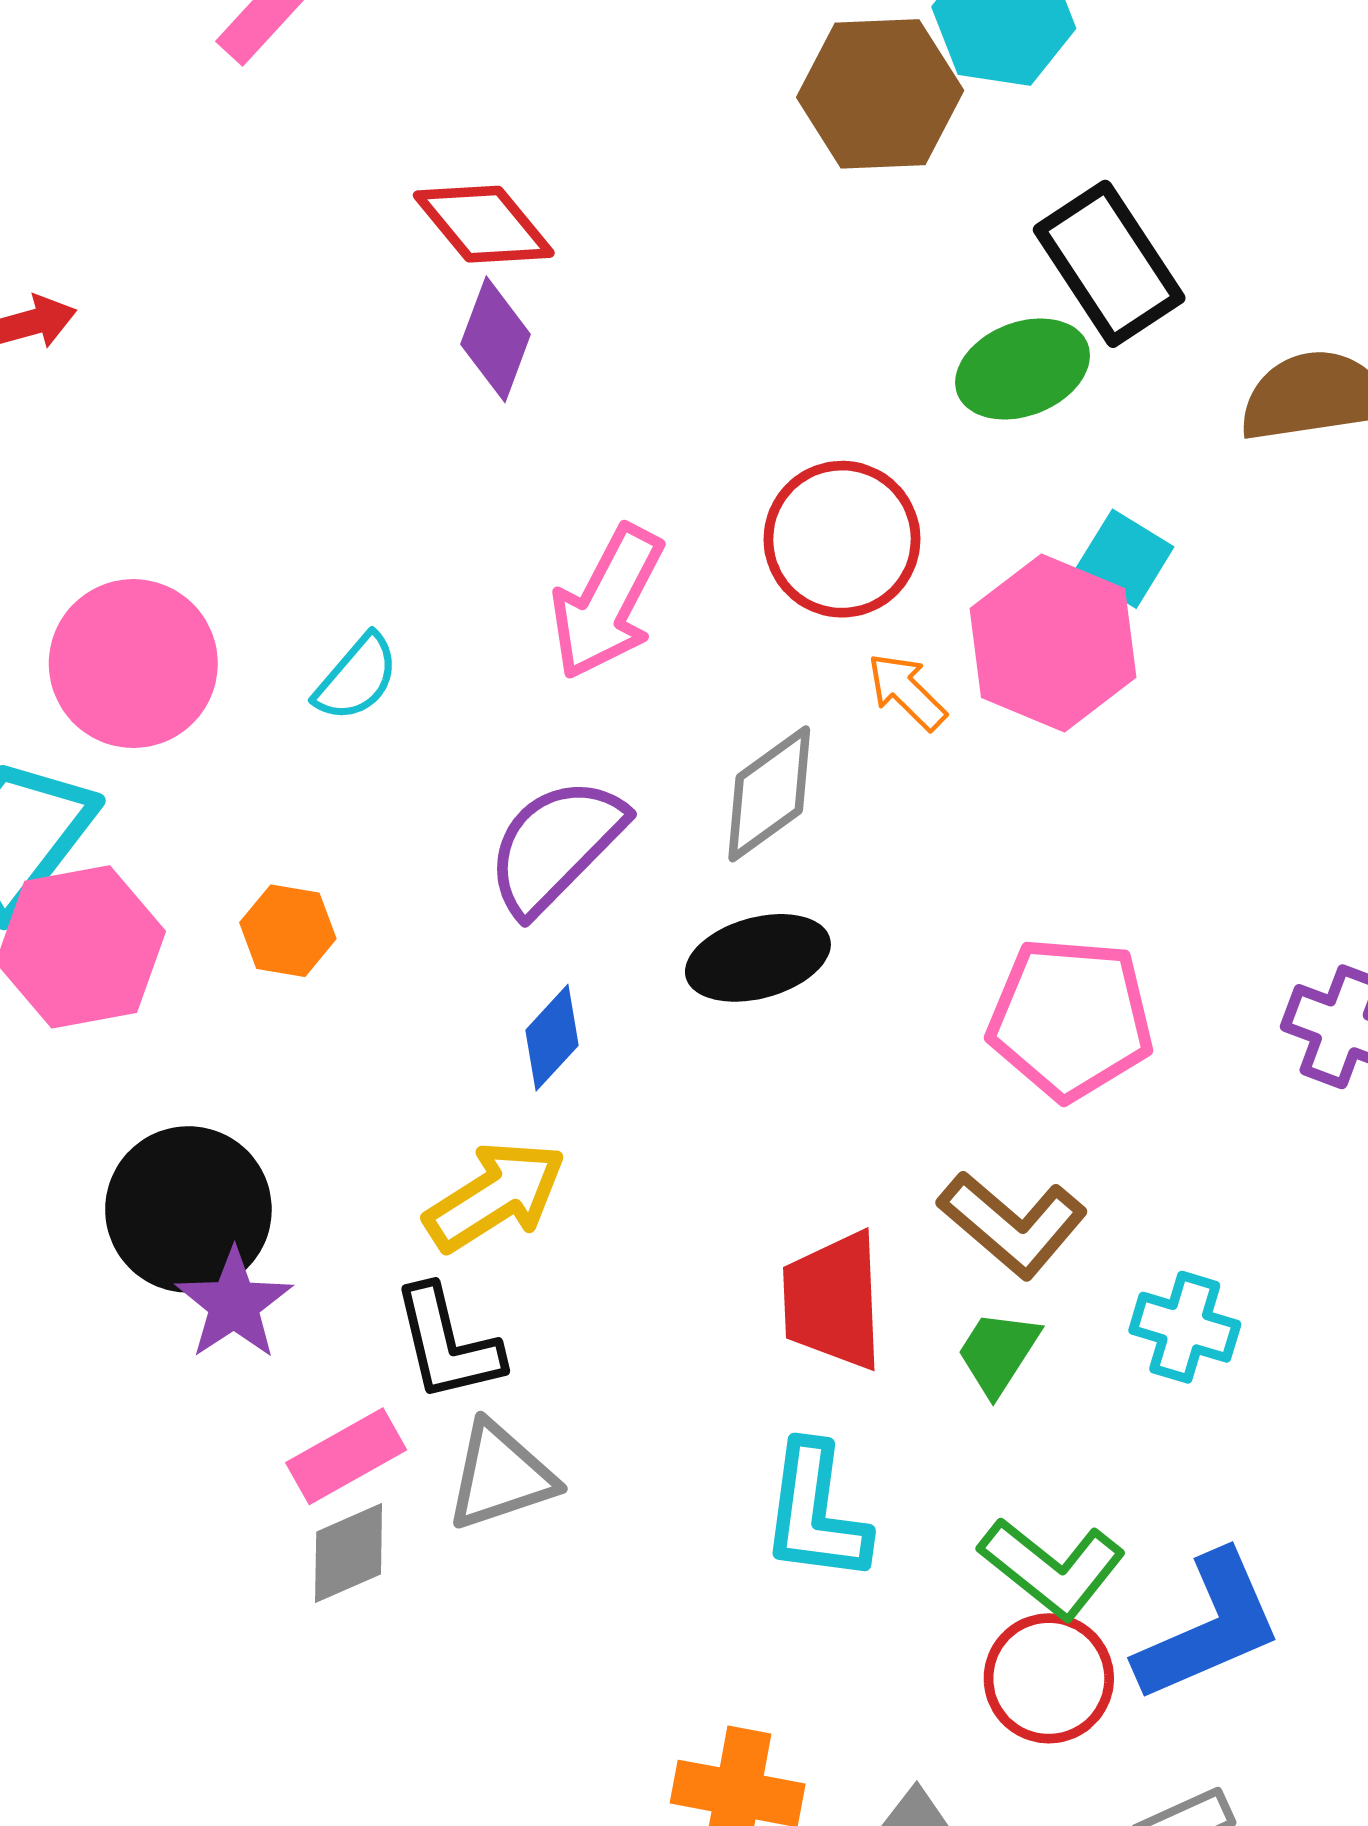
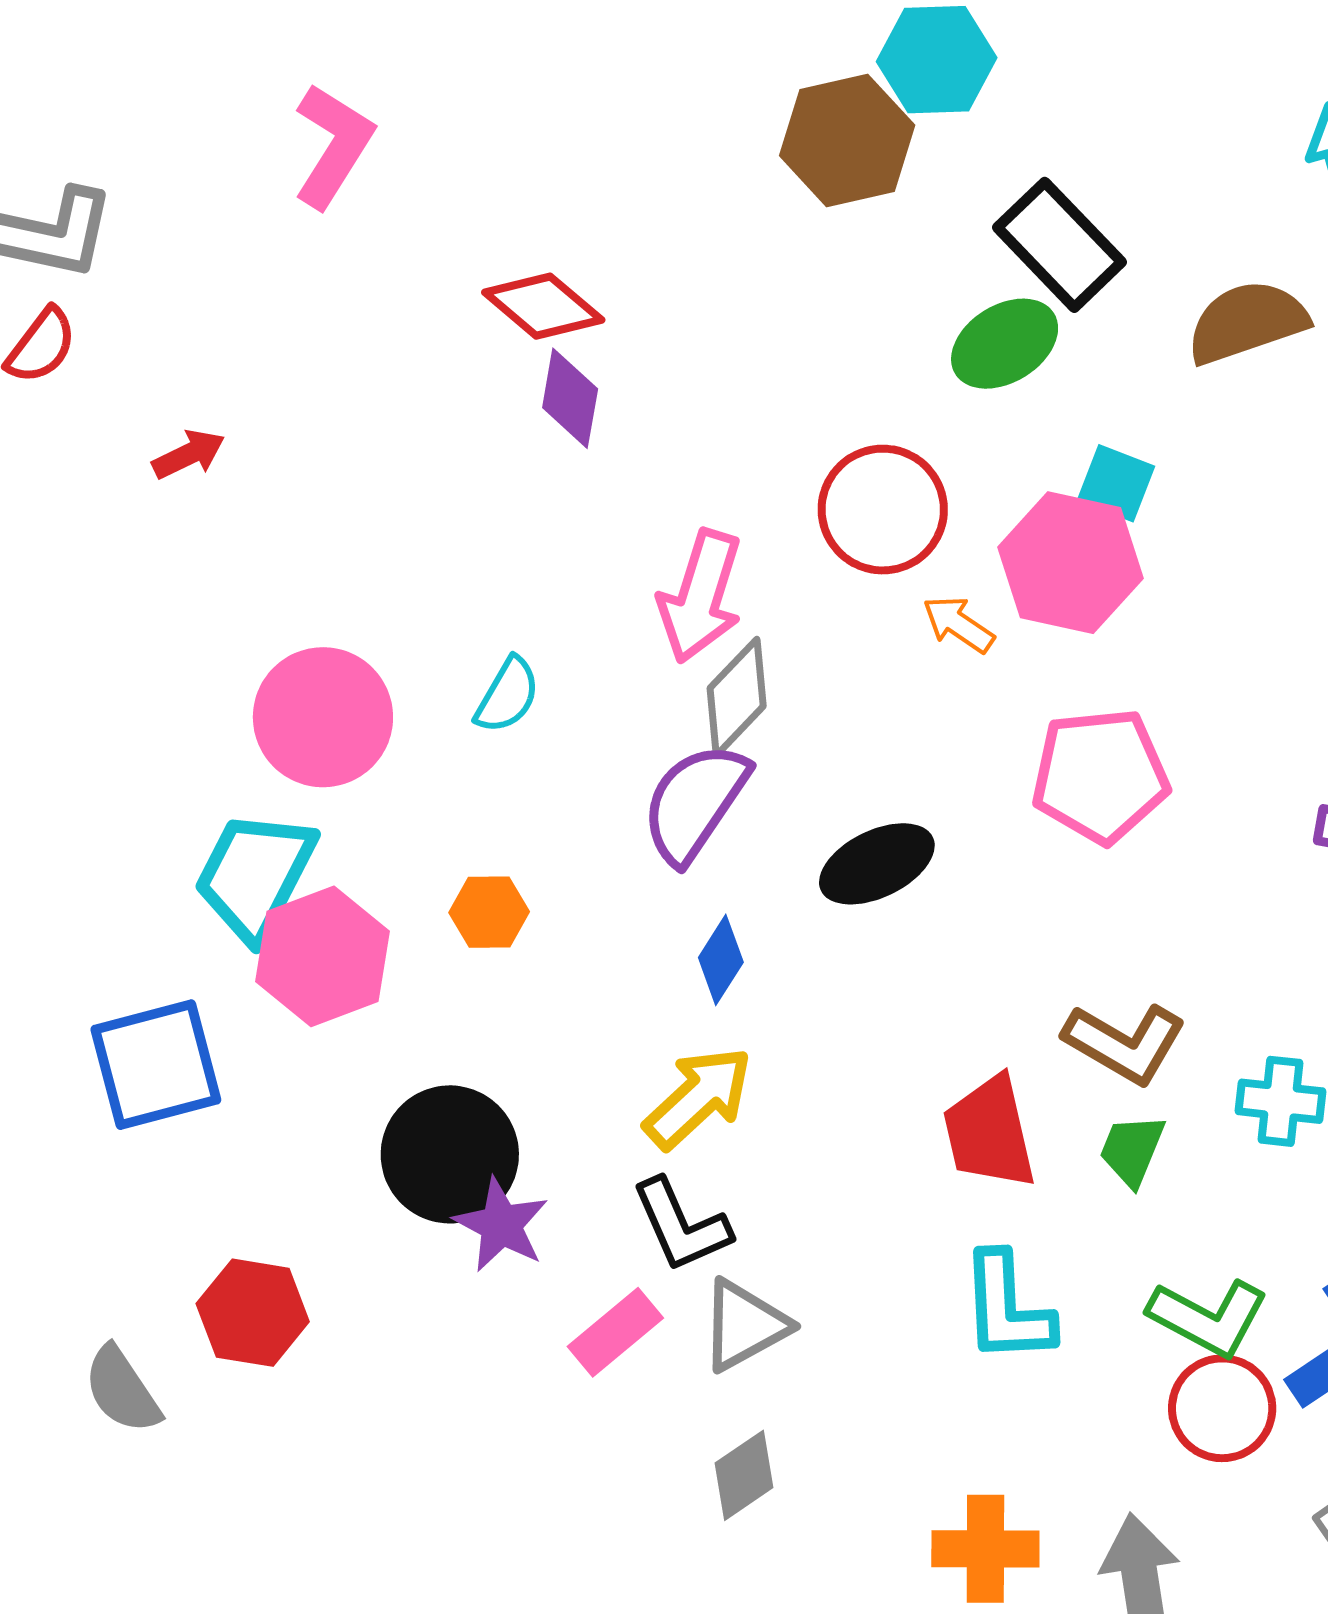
gray diamond: (769, 794) -> (737, 697), moved
pink pentagon: (1071, 1019) -> (1100, 776), moved
gray diamond: (349, 1553) -> (744, 1475), moved

